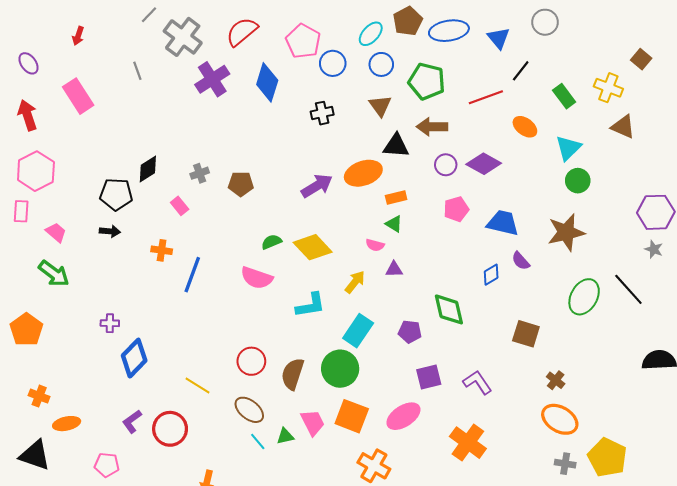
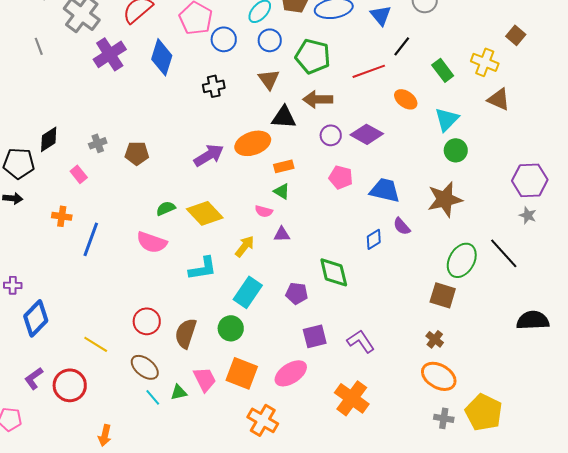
pink pentagon: (456, 209) -> (341, 177), turned 30
brown square: (526, 334) -> (443, 295), moved
green circle: (340, 369) -> (231, 328), size x0.7

